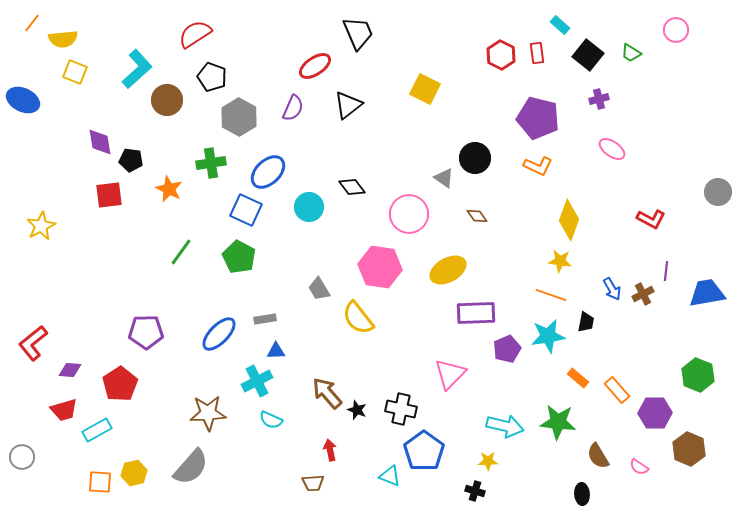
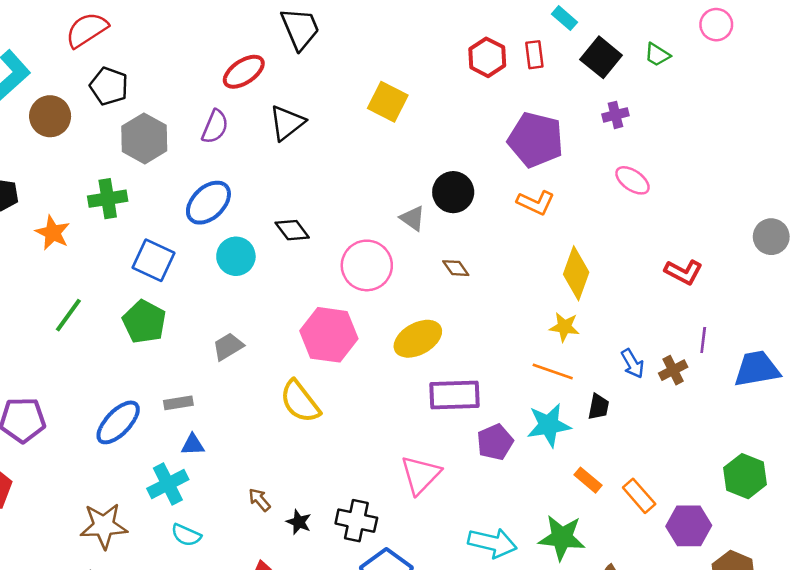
blue ellipse: (268, 172) -> (208, 203), moved
gray trapezoid: (319, 289) -> (228, 347), moved, turned 90
brown arrow: (327, 393) -> (259, 500), size x0.6

